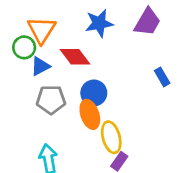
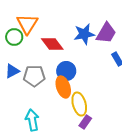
purple trapezoid: (147, 22) -> (106, 33), moved
blue star: (99, 23) -> (84, 34), moved
blue triangle: (40, 66) -> (12, 71), moved

